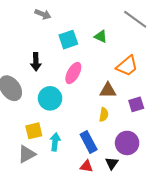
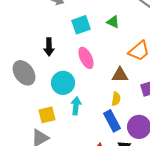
pink ellipse: (73, 73) -> (86, 58), turned -55
cyan arrow: (55, 142) -> (76, 106), moved
blue rectangle: (89, 142) -> (112, 121), moved

